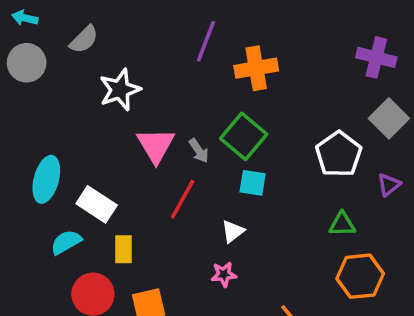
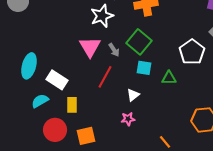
white star: (120, 90) -> (102, 16), moved
green triangle: (342, 224) -> (169, 78), moved

